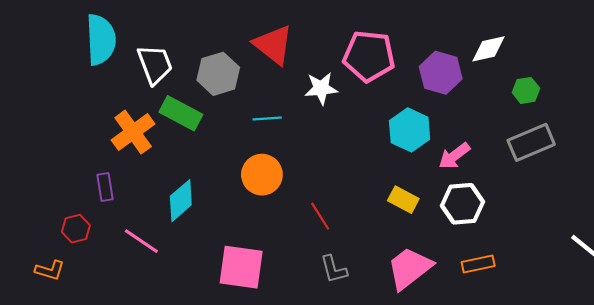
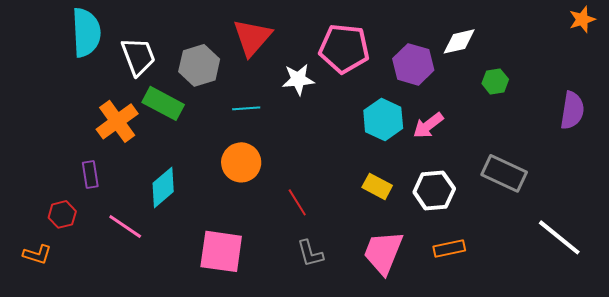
red triangle: (273, 45) -> (252, 37), turned 33
gray rectangle: (531, 142) -> (504, 173), moved, turned 48
pink arrow: (454, 156) -> (428, 125), moved
pink trapezoid: (410, 268) -> (383, 252), turned -30

